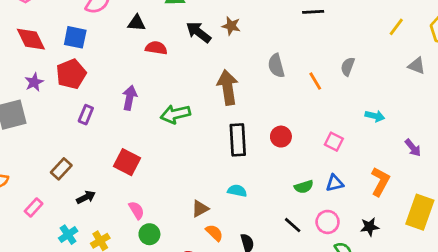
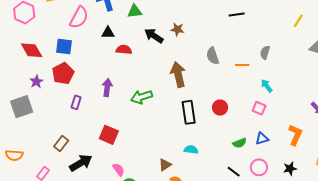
orange line: (315, 81) -> (242, 65), turned -56
cyan arrow: (375, 116) -> (267, 86), moved, turned -136
black arrow: (86, 197) -> (81, 163), size x1.6

